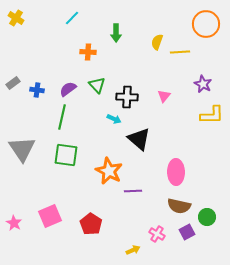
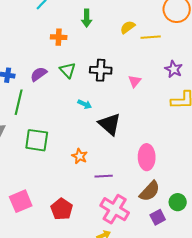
yellow semicircle: (157, 42) -> (128, 27), turned 35
black cross: (127, 97) -> (101, 70), moved
green line: (62, 117) -> (19, 102), moved
orange star: (109, 171) -> (80, 156), size x0.6
brown semicircle: (179, 206) -> (150, 191), turned -60
pink cross: (157, 234) -> (115, 209), moved, size x1.8

